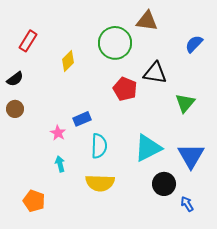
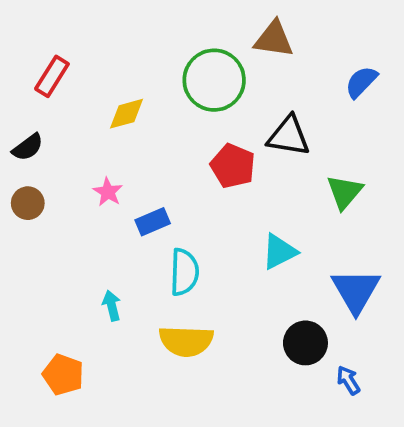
yellow diamond: (68, 61) -> (127, 114), turned 30
pink star: (58, 133) -> (108, 192), moved
cyan triangle: (148, 148) -> (279, 252), moved, size x0.7

